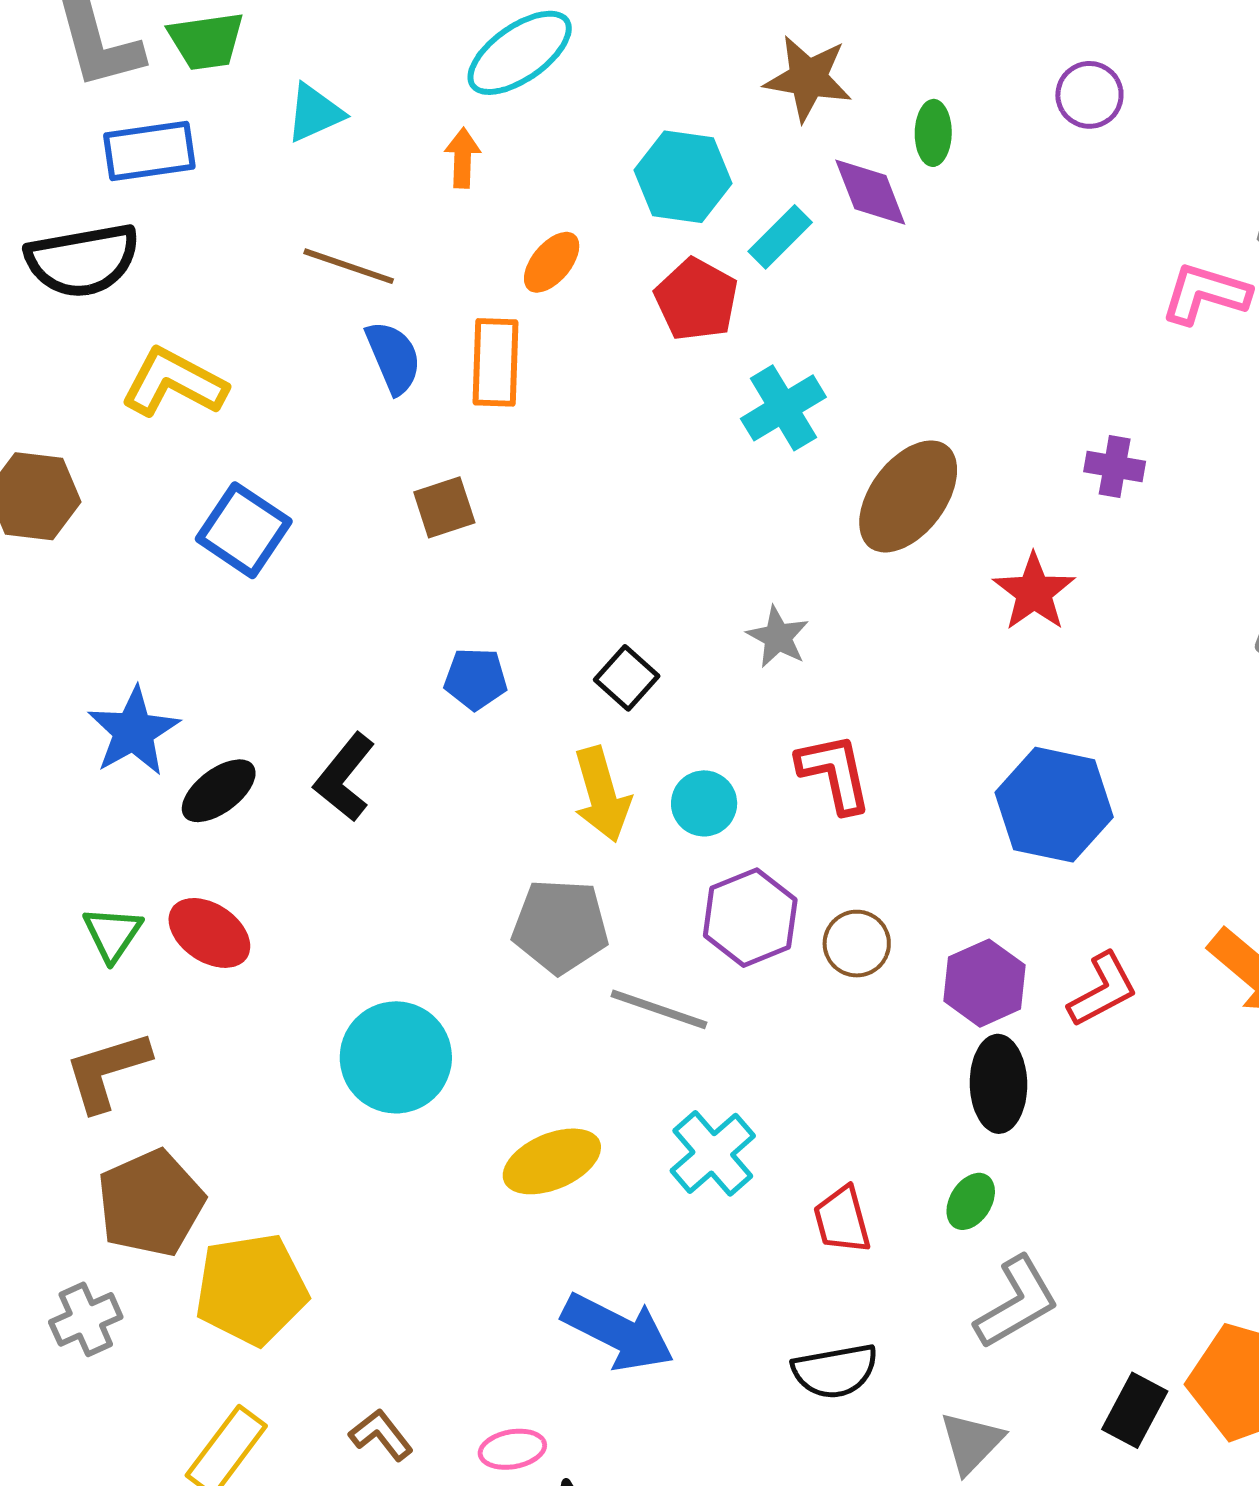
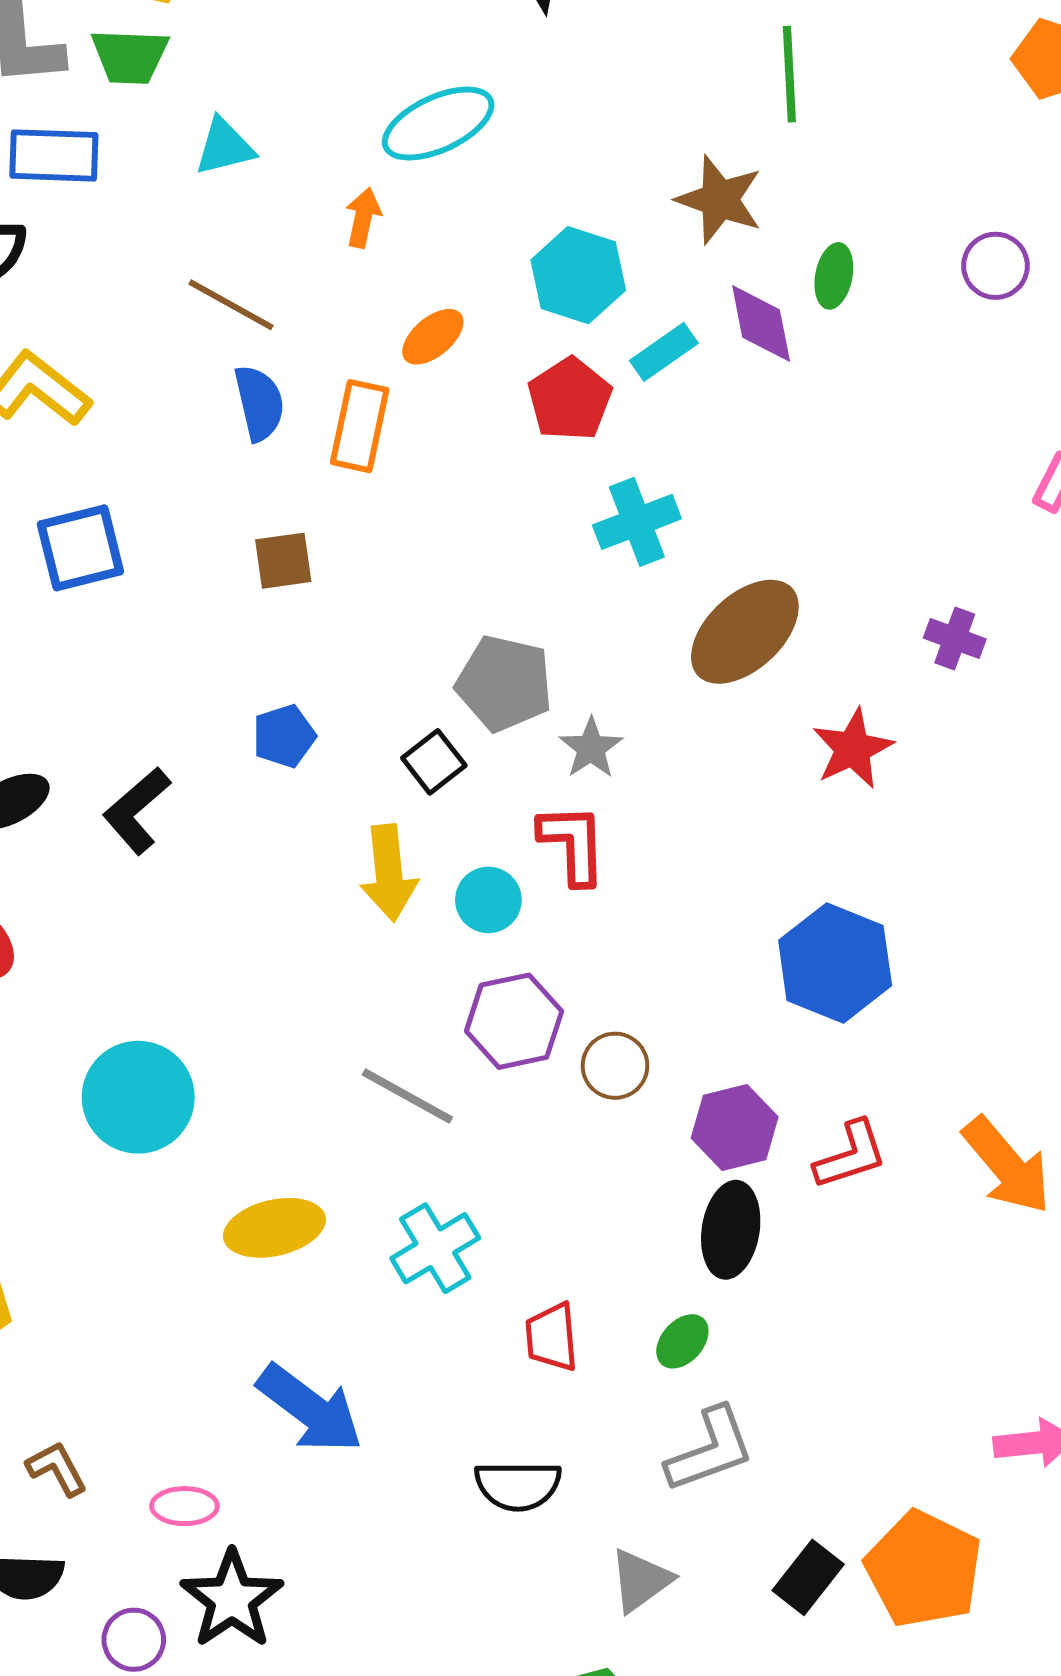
blue square: (244, 530) -> (80, 548), turned 32
blue pentagon: (476, 679) -> (284, 736), turned -30
red L-shape: (834, 773) -> (573, 844), moved
gray pentagon: (560, 926) -> (504, 683), moved

